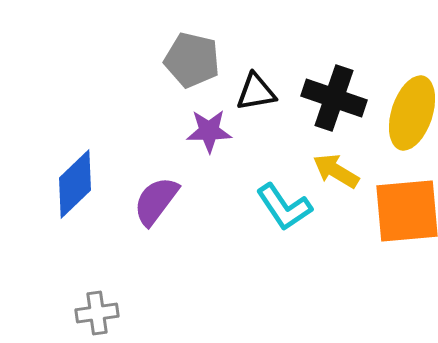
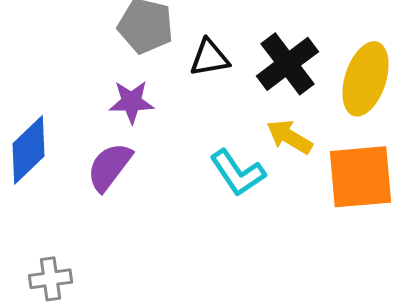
black cross: (334, 98) -> (288, 64), turned 34
purple star: (209, 131) -> (132, 102), moved

